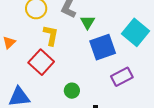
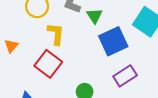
purple rectangle: (122, 77) -> (125, 76), moved

